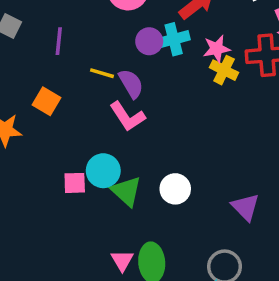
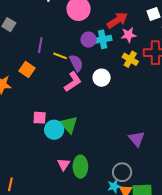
purple line: (59, 41) -> (40, 45), moved
pink star: (217, 49) -> (128, 35), moved
pink L-shape: (127, 116) -> (73, 82), turned -95
cyan circle: (103, 171) -> (54, 130), moved
white circle: (175, 189) -> (102, 78), moved

